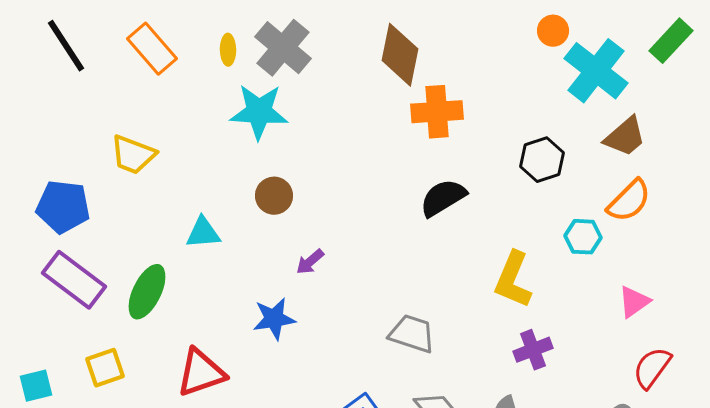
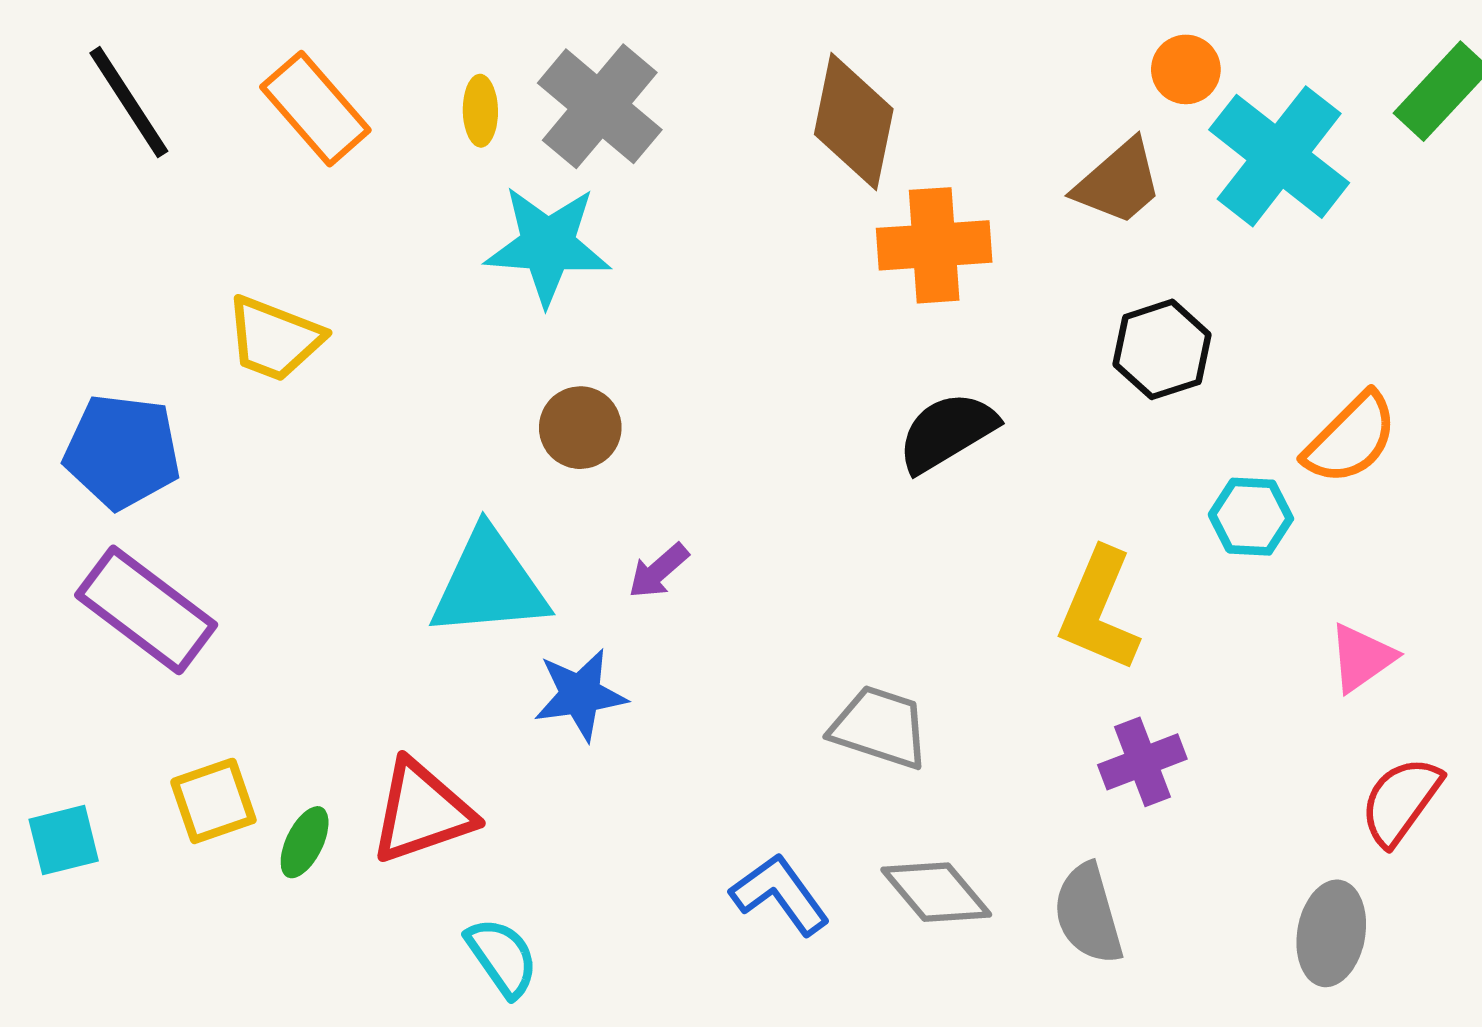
brown trapezoid: (625, 137) -> (1119, 182), moved
cyan triangle: (203, 233) -> (489, 584), moved, size x1.6
green ellipse: (147, 292) -> (305, 842), moved, size x0.6

